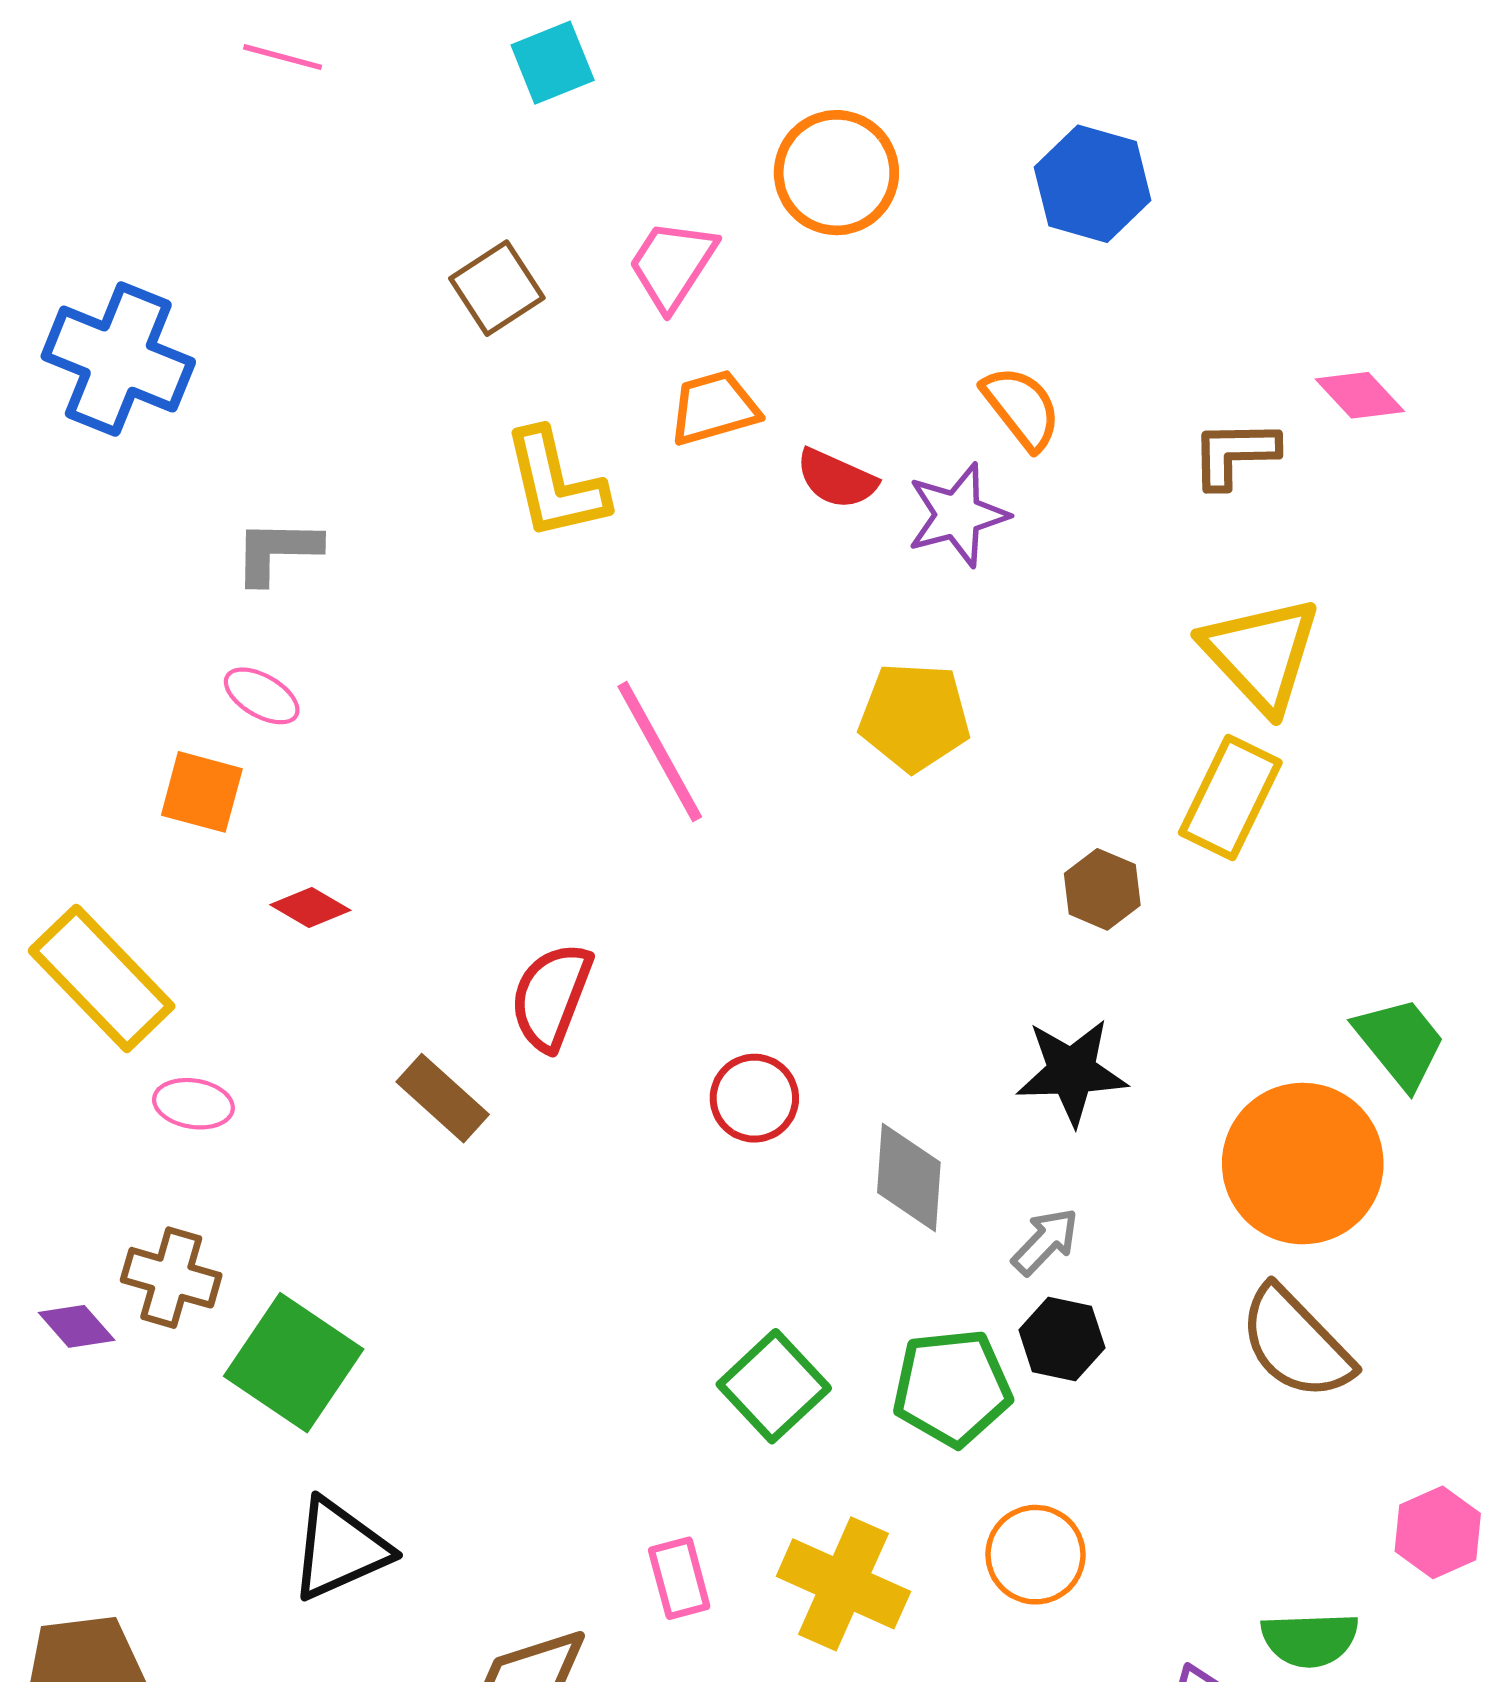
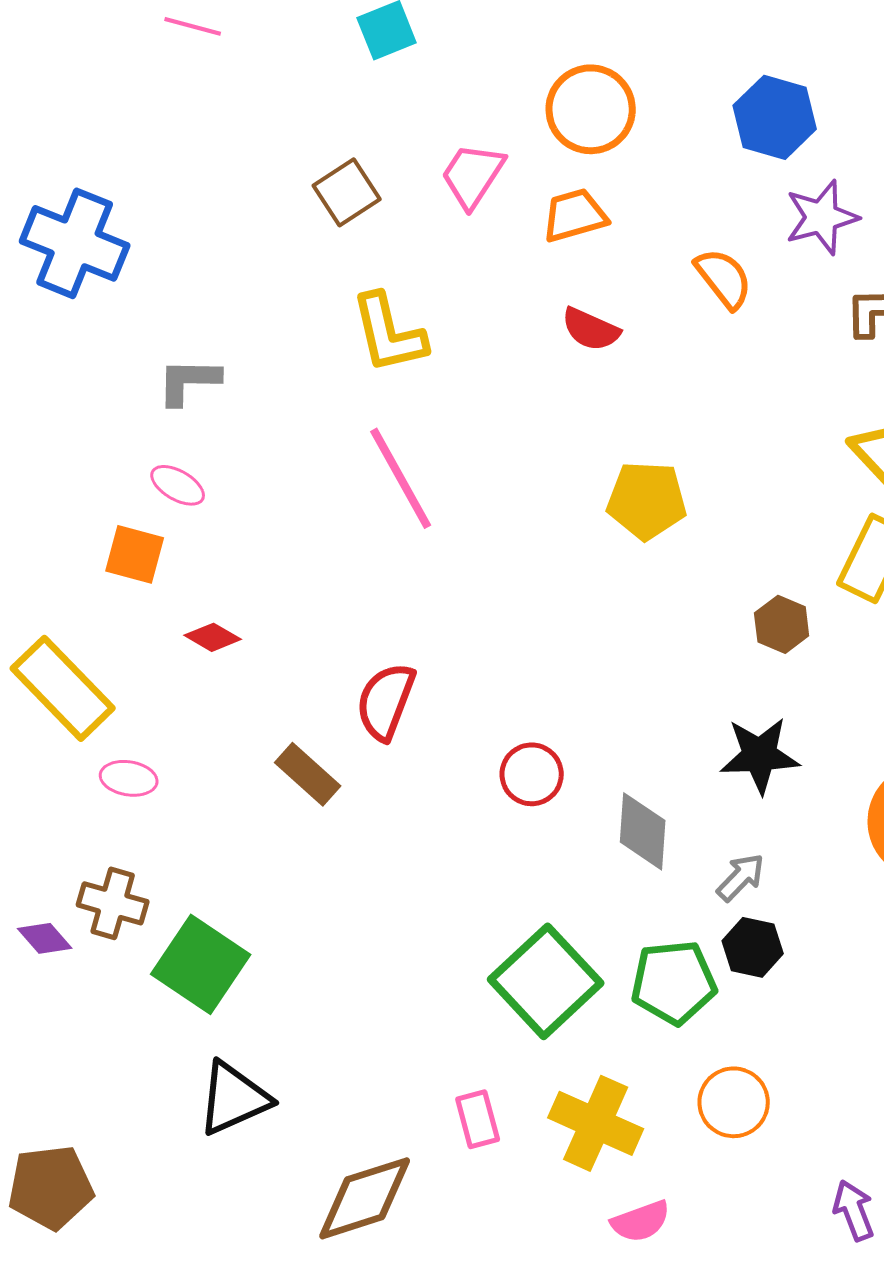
orange trapezoid: (714, 408) -> (575, 215), moved
purple star: (958, 515) -> (822, 217), moved
pink line: (660, 752) -> (401, 478), moved
green square: (774, 1386) -> (546, 981), size x1.4

